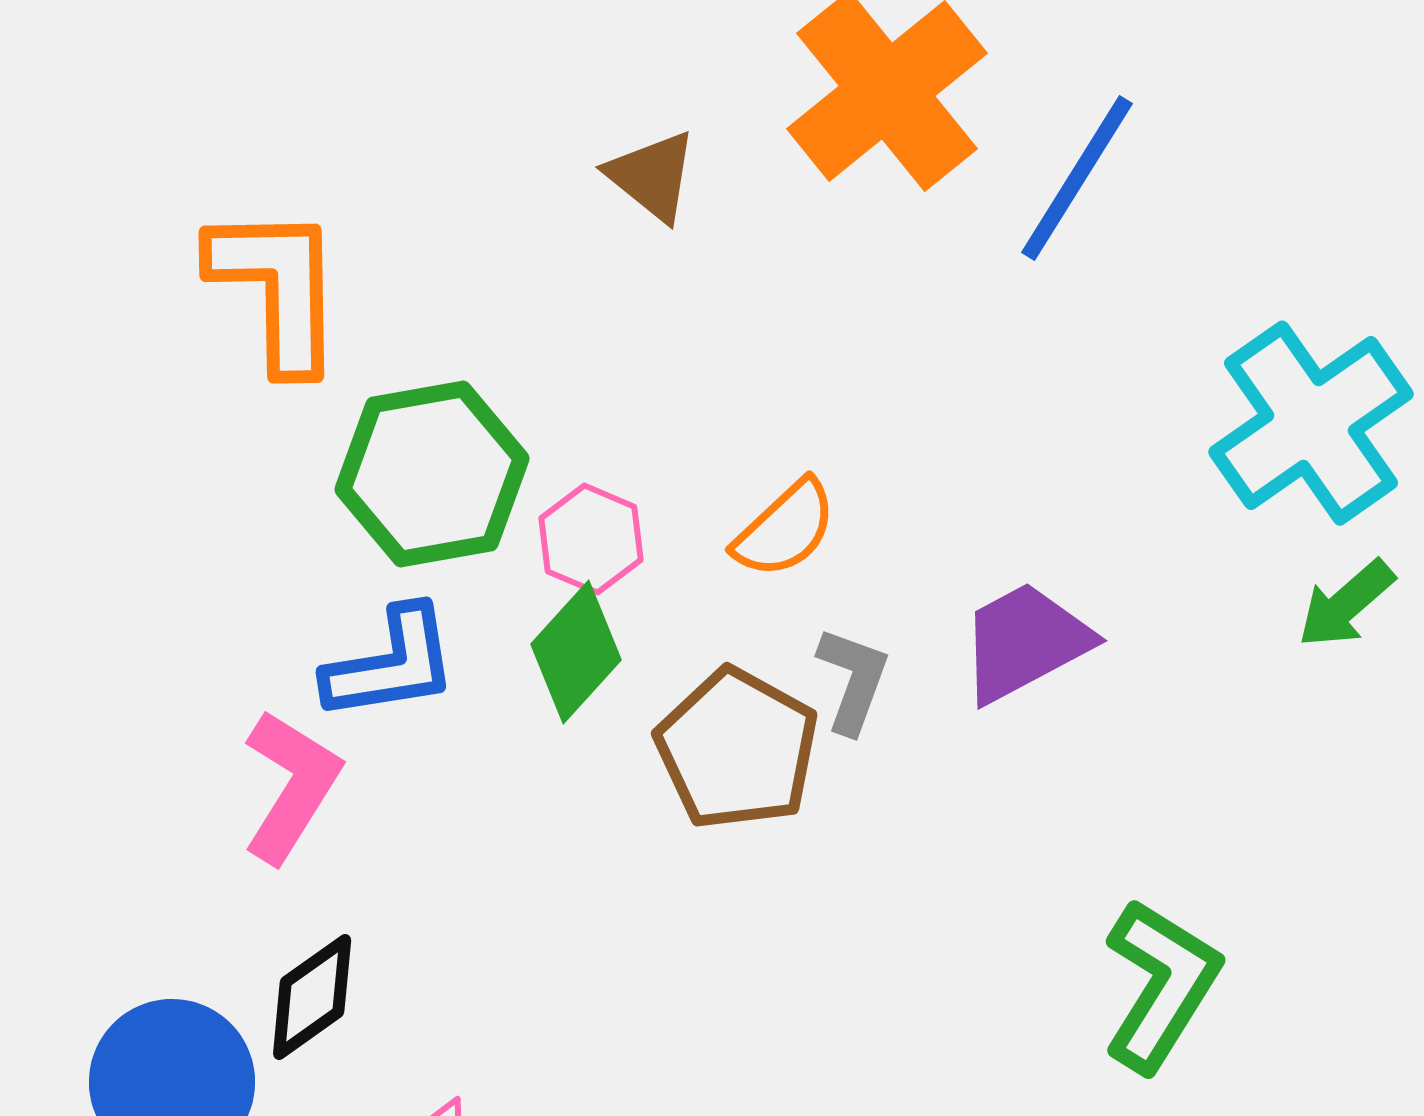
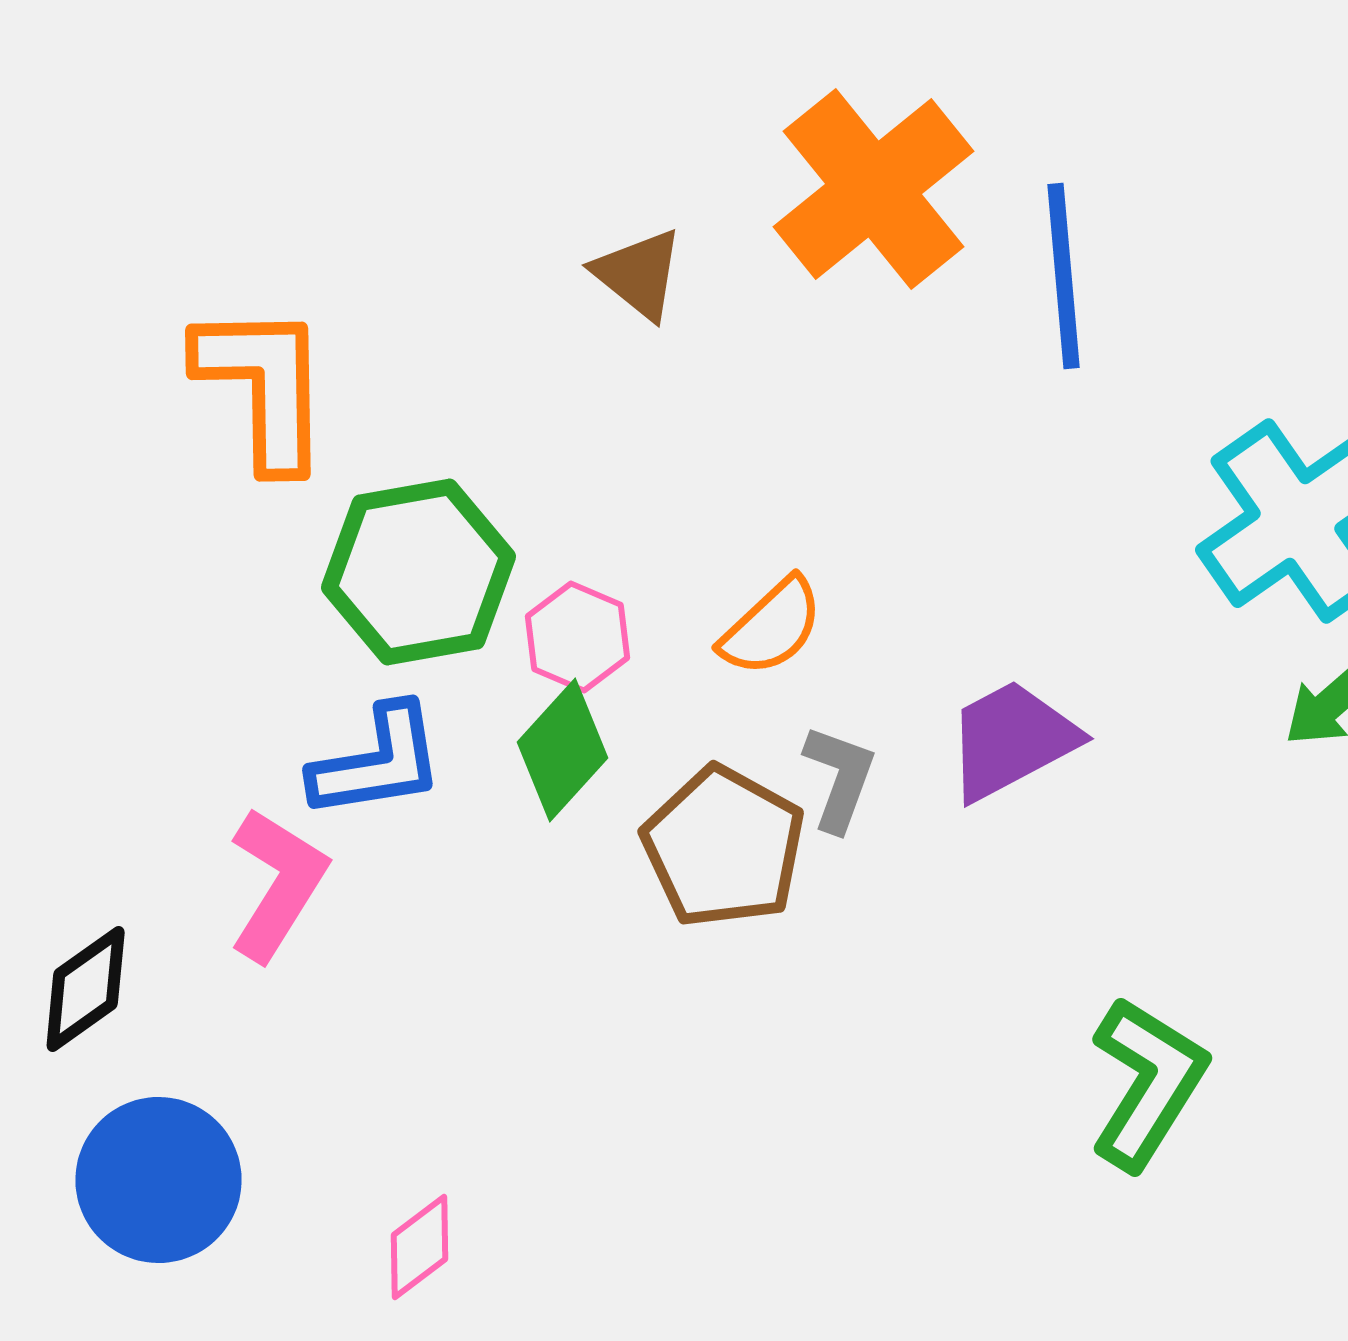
blue line: (1077, 178) -> (1064, 276), turned -37
black diamond: (312, 997) -> (86, 989), moved

